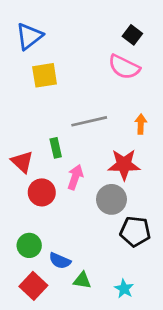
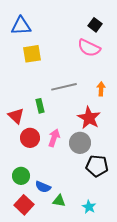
blue triangle: (29, 36) -> (21, 26), turned 35
red star: (124, 165) -> (89, 118), turned 30
pink arrow: (75, 177) -> (54, 138), moved

